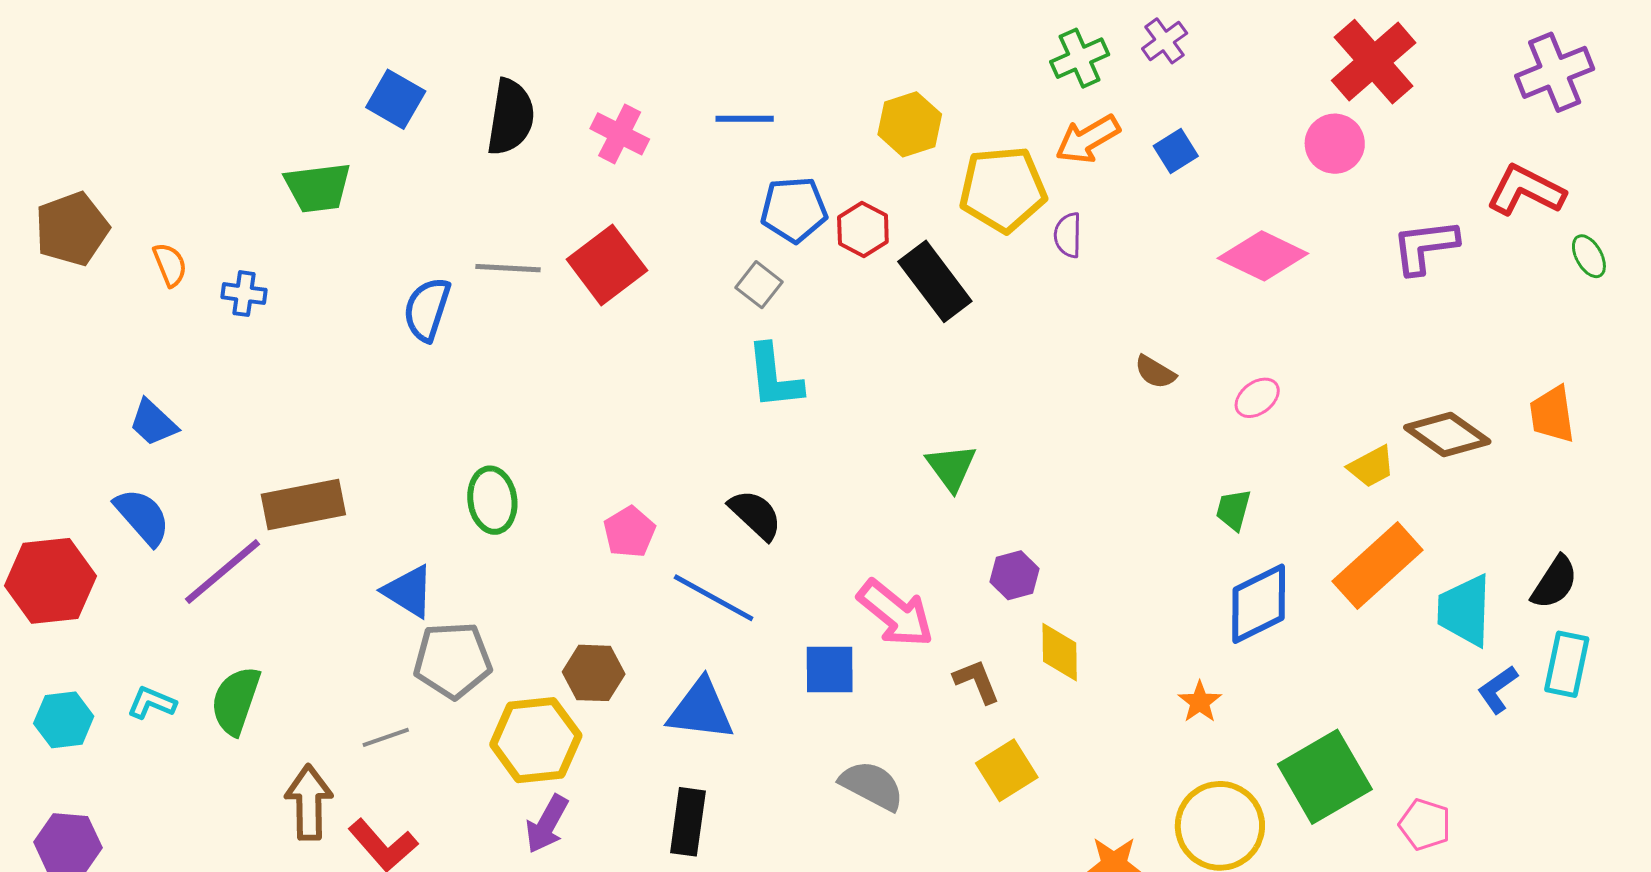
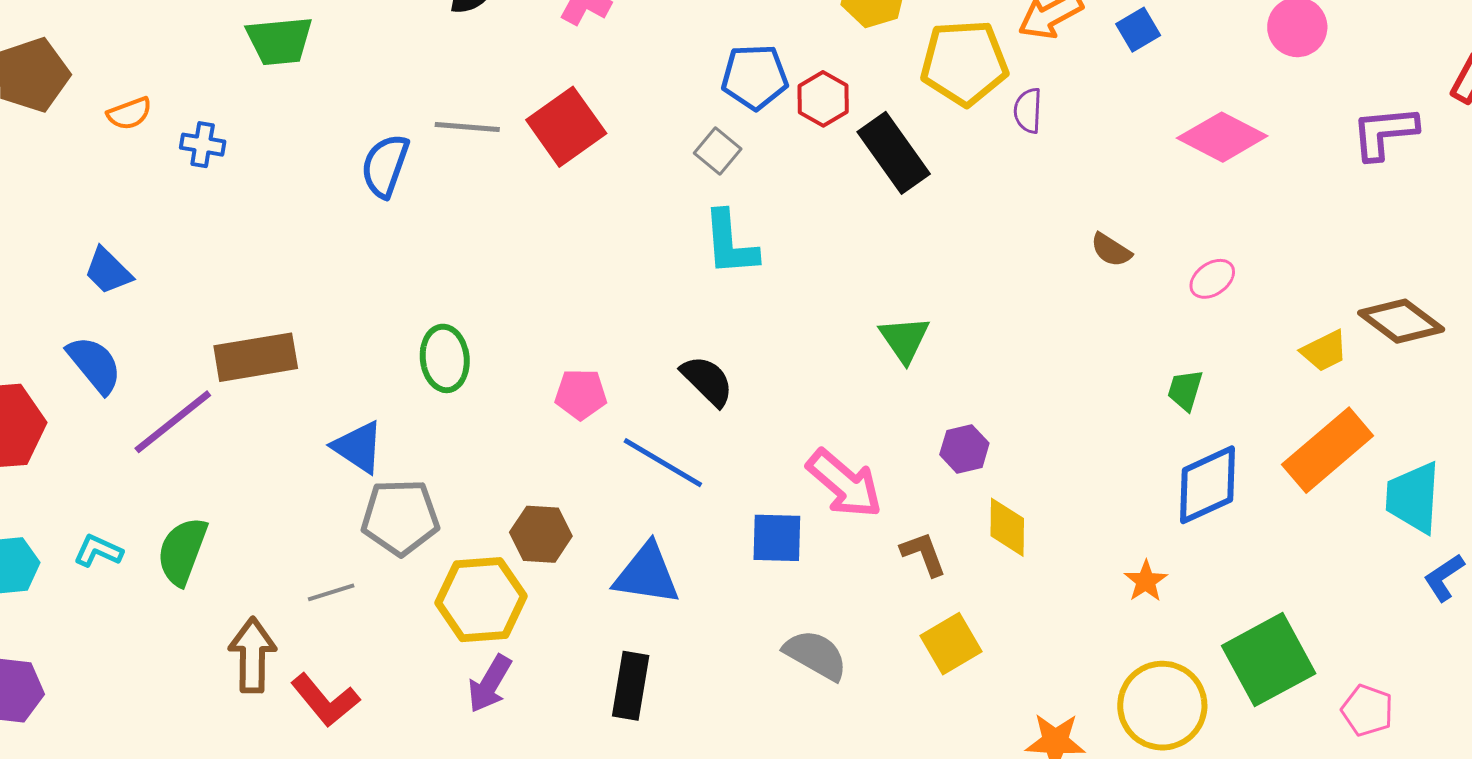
orange semicircle: (170, 265) -> (129, 114), turned 90
pink pentagon: (629, 532) -> (581, 394), turned 30

